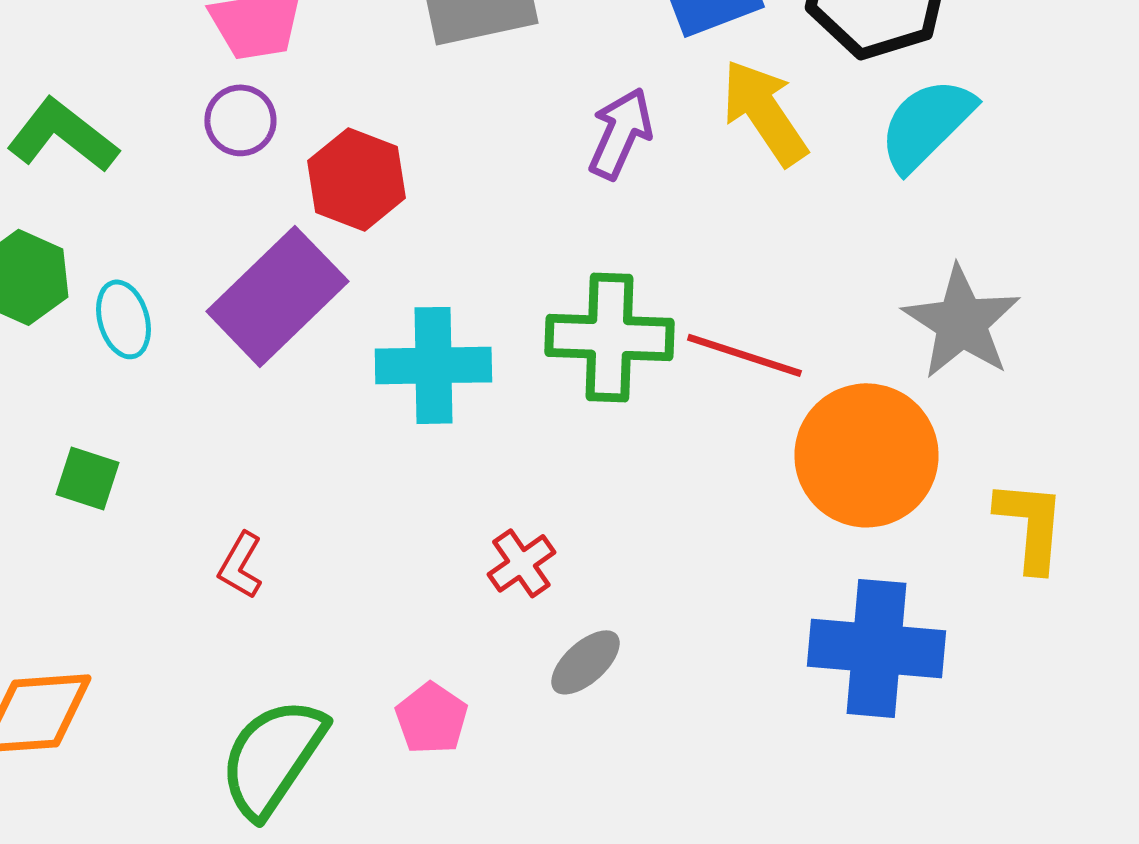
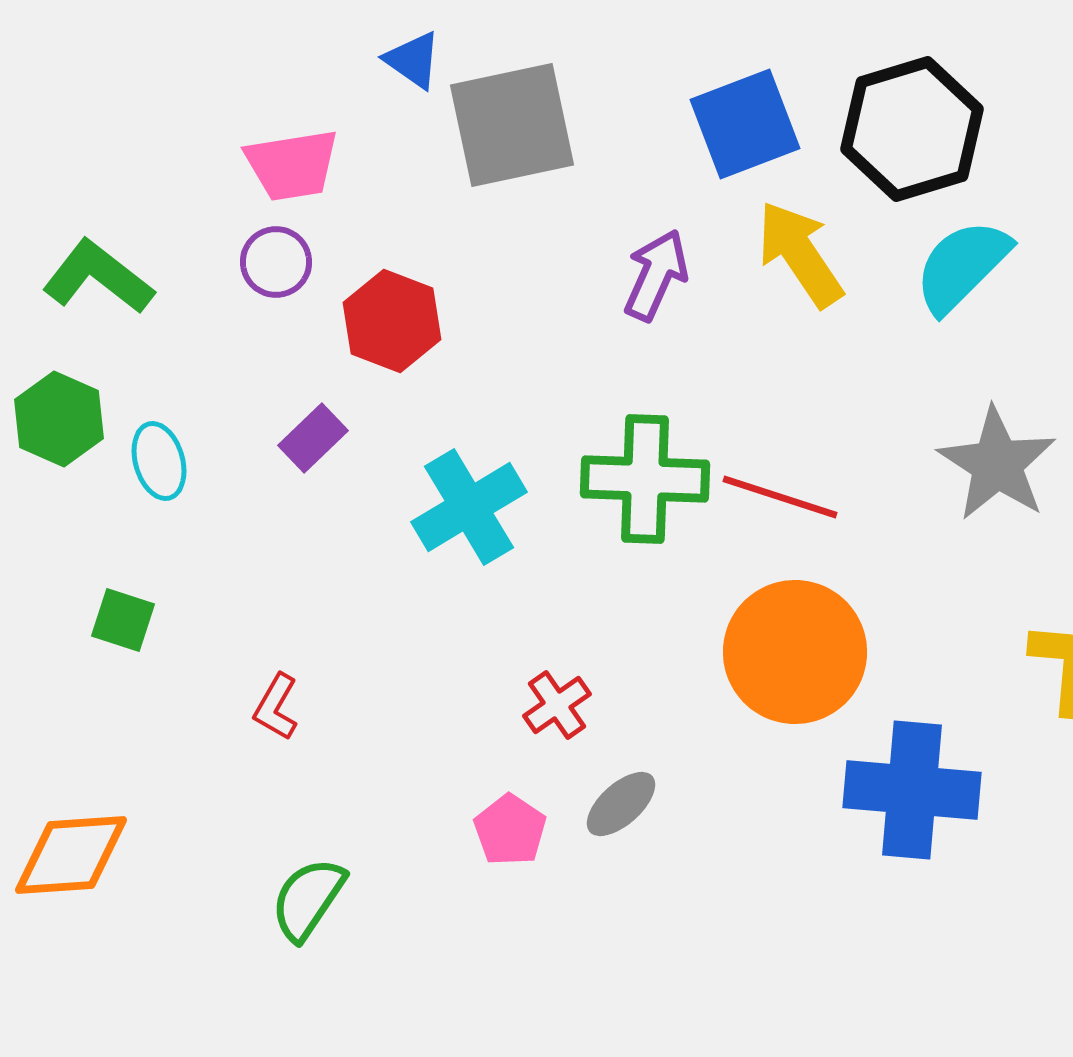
purple rectangle: (277, 296) -> (313, 438), size x0.5
cyan cross: (433, 365) -> (469, 507), turned -30
orange circle: (866, 455) -> (795, 652), moved
pink pentagon: (431, 718) -> (510, 830), moved
green semicircle: (272, 757) -> (308, 899), size x0.7

